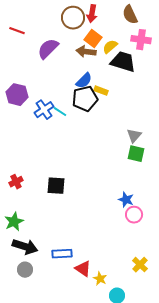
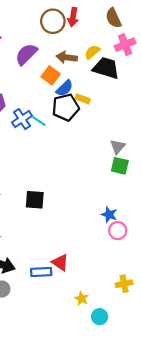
orange square: (93, 39) -> (51, 75), moved
pink cross: (141, 40) -> (125, 45), turned -30
yellow cross: (140, 265) -> (124, 284), turned 35
red triangle: (83, 269) -> (60, 262), moved

